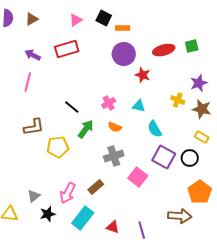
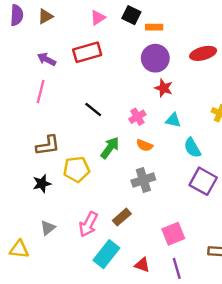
red star: (143, 75) -> (164, 88), moved
black line: (72, 107) -> (93, 110), moved
pink square: (138, 177) -> (173, 234), moved, turned 30
black star: (48, 214) -> (42, 184), moved

